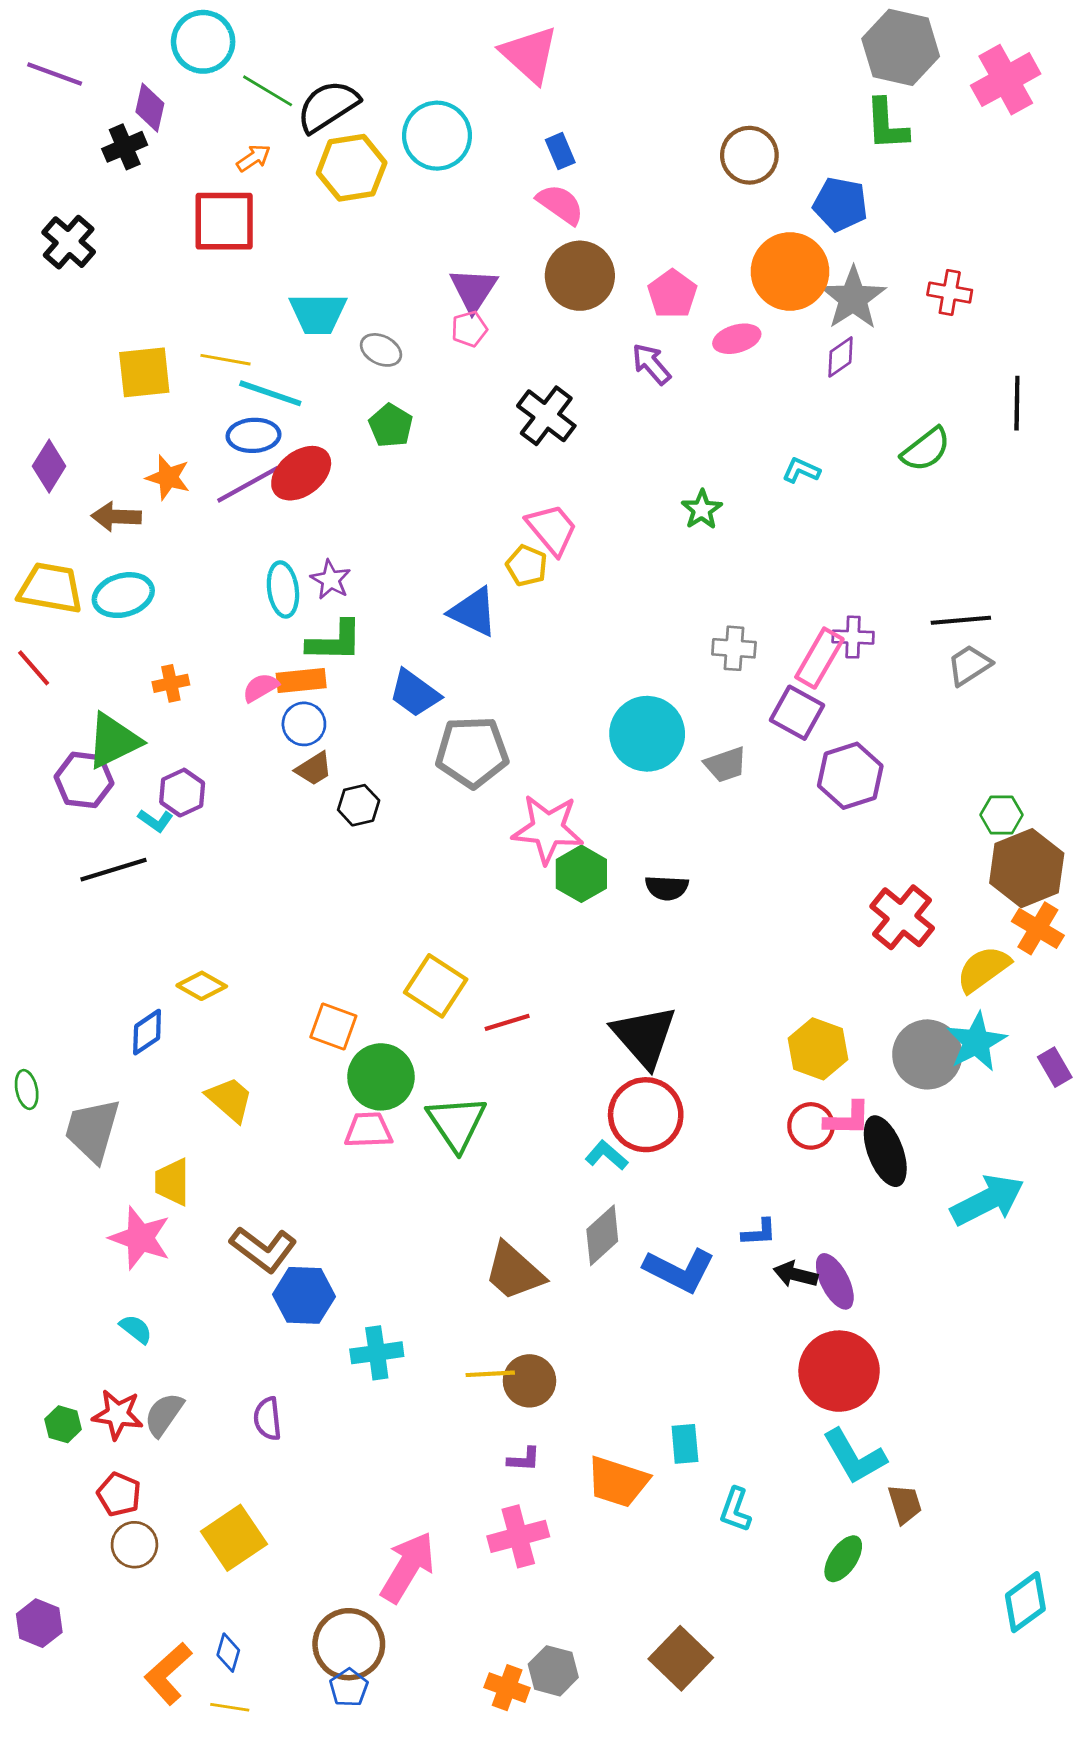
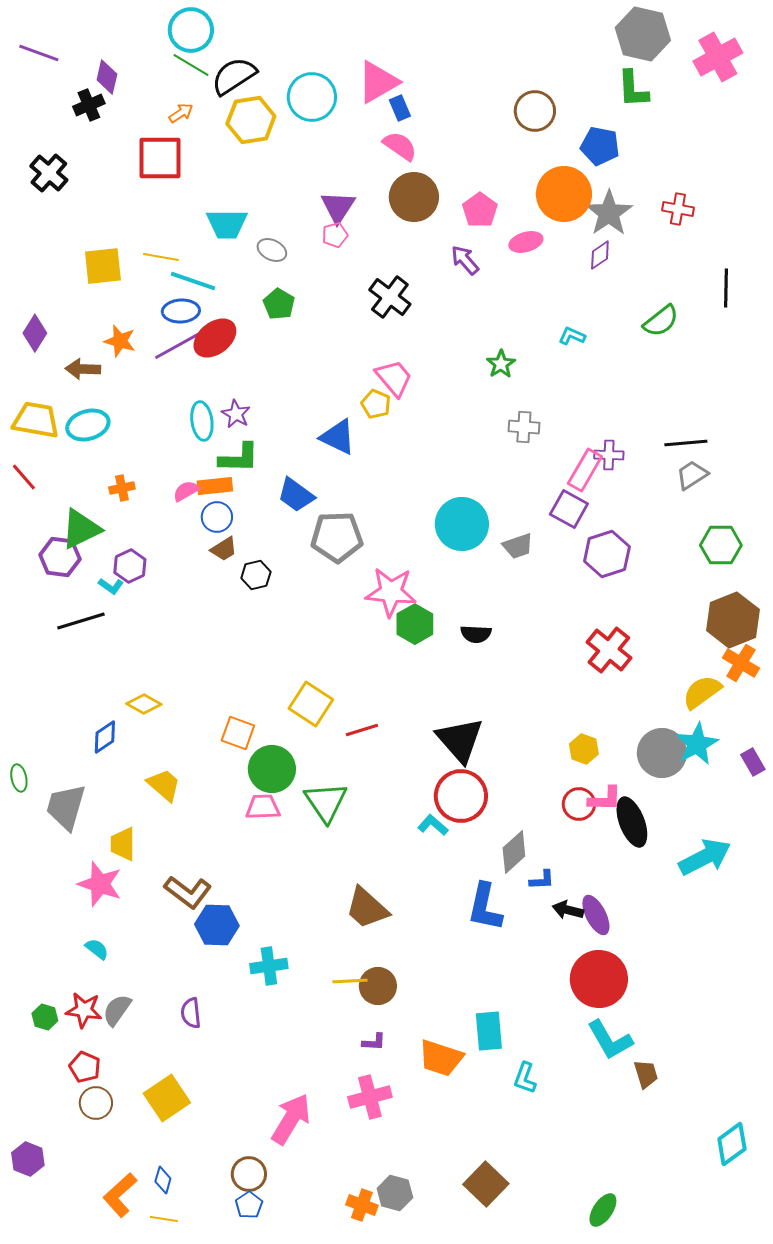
cyan circle: (203, 42) -> (191, 30), moved
pink triangle: (529, 54) -> (378, 82), moved, turned 48
gray cross: (734, 648) -> (524, 427), moved
green hexagon: (1002, 815) -> (721, 545), moved, size x1.4
red cross: (902, 917) -> (609, 650), moved
yellow hexagon: (818, 1049) -> (584, 749), size x0.7
gray diamond: (602, 1235) -> (514, 852), moved
blue L-shape: (679, 1270) -> (485, 907), turned 75
cyan rectangle: (685, 1444) -> (489, 1031), size x1.4
green ellipse: (843, 1559) -> (603, 1210), moved
brown circle: (349, 1644) -> (249, 1174), size x0.7

